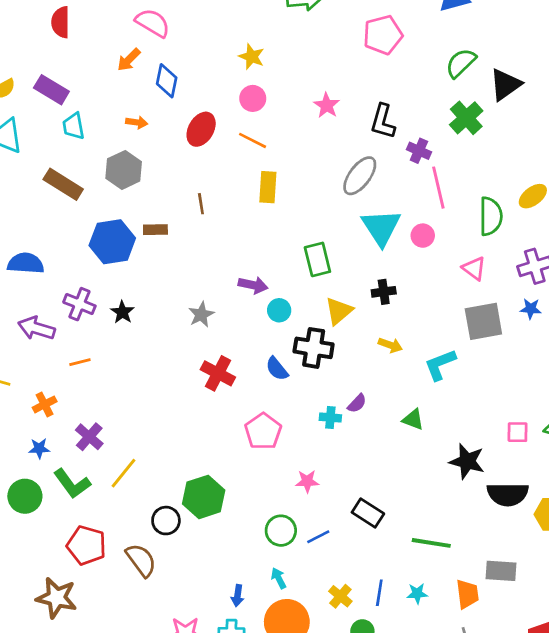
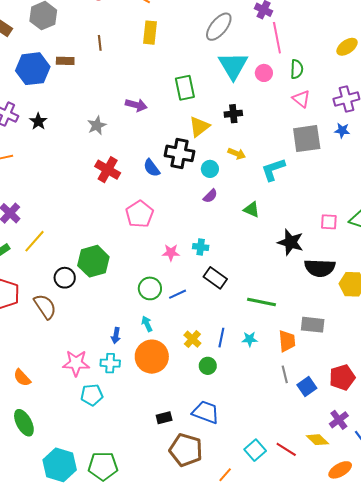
green semicircle: (491, 216) -> (297, 69), moved, size x0.7
cyan circle: (279, 310) -> (210, 169), moved
cyan cross: (330, 418) -> (201, 247), moved

